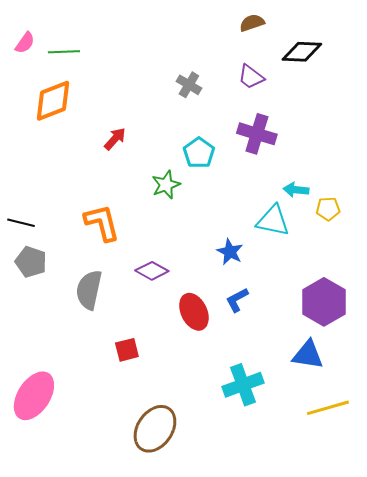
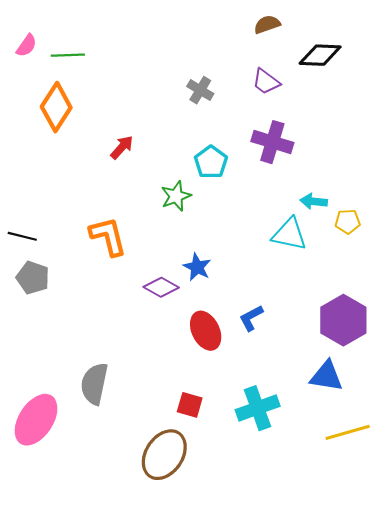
orange diamond: (53, 101) -> (56, 107), turned -36
blue star: (230, 252) -> (197, 267), moved
gray semicircle: (89, 290) -> (94, 384), moved
red square: (127, 350) -> (190, 405), moved, turned 30

